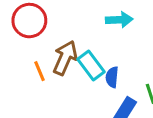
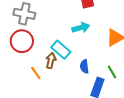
brown arrow: (65, 58) -> (51, 61), size x0.7
cyan rectangle: (91, 66) -> (61, 50), moved

